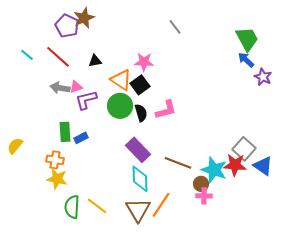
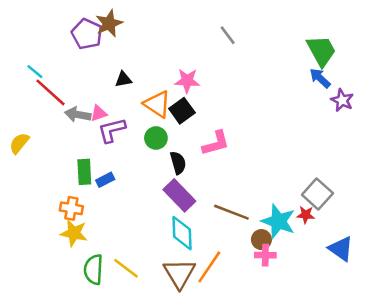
red line: (58, 57) -> (50, 92), moved
green circle: (120, 106) -> (156, 138), size x0.7
black semicircle: (141, 113) -> (178, 163), moved
yellow semicircle: (15, 146) -> (19, 143), moved
red star: (235, 165) -> (306, 215), size x0.6
blue triangle: (263, 166) -> (341, 249), moved

